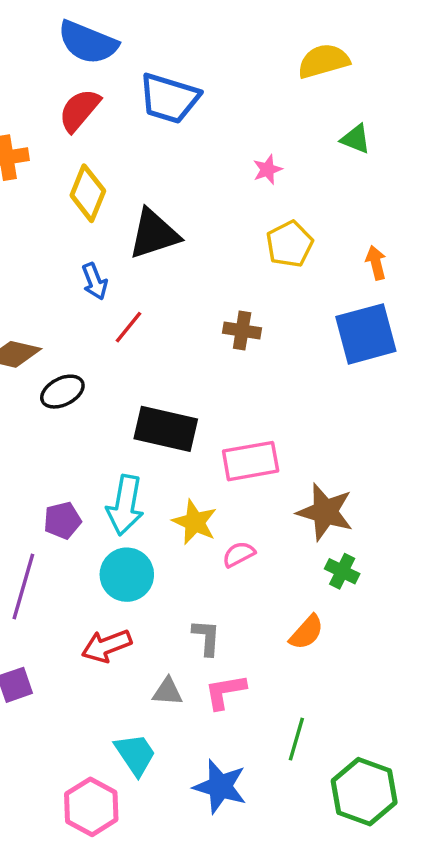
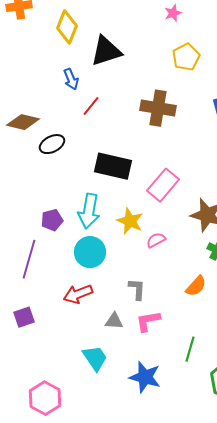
brown cross: (242, 331) -> (158, 108), size x1.6
pink rectangle: (251, 461) -> (163, 185), turned -40
pink hexagon: (91, 807) -> (45, 398), moved

